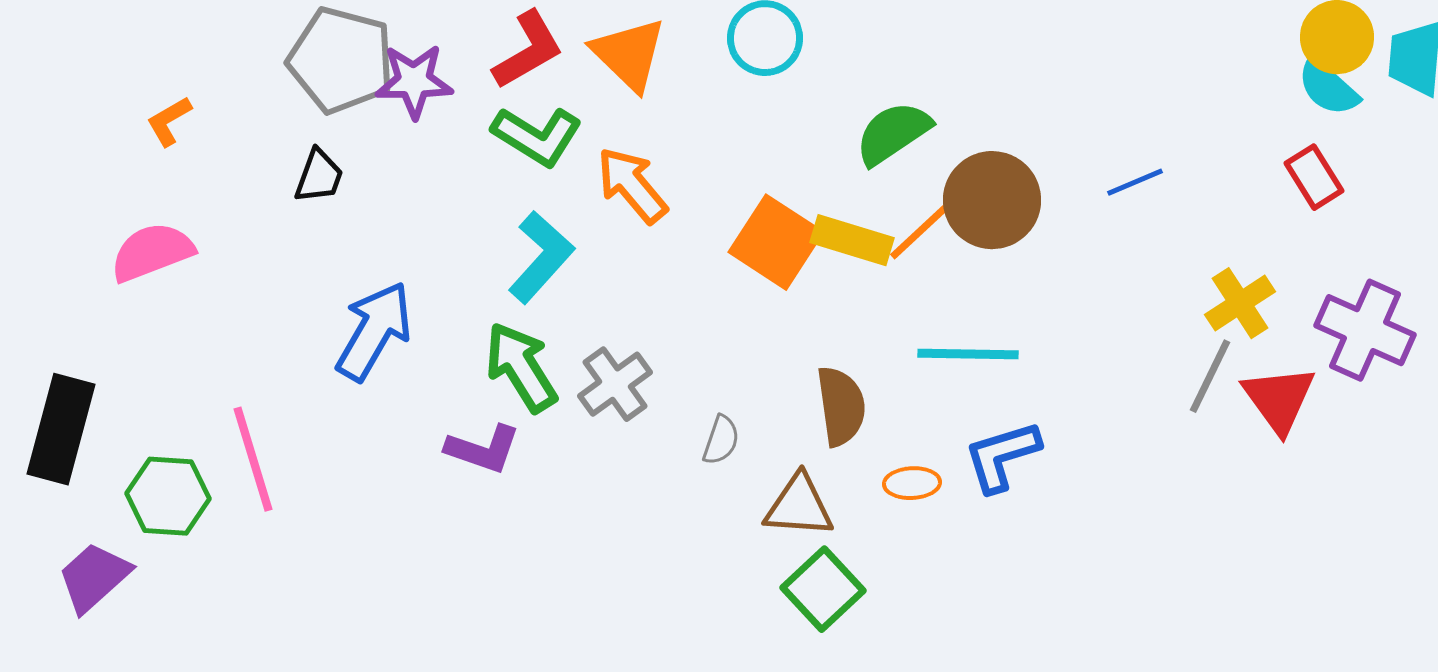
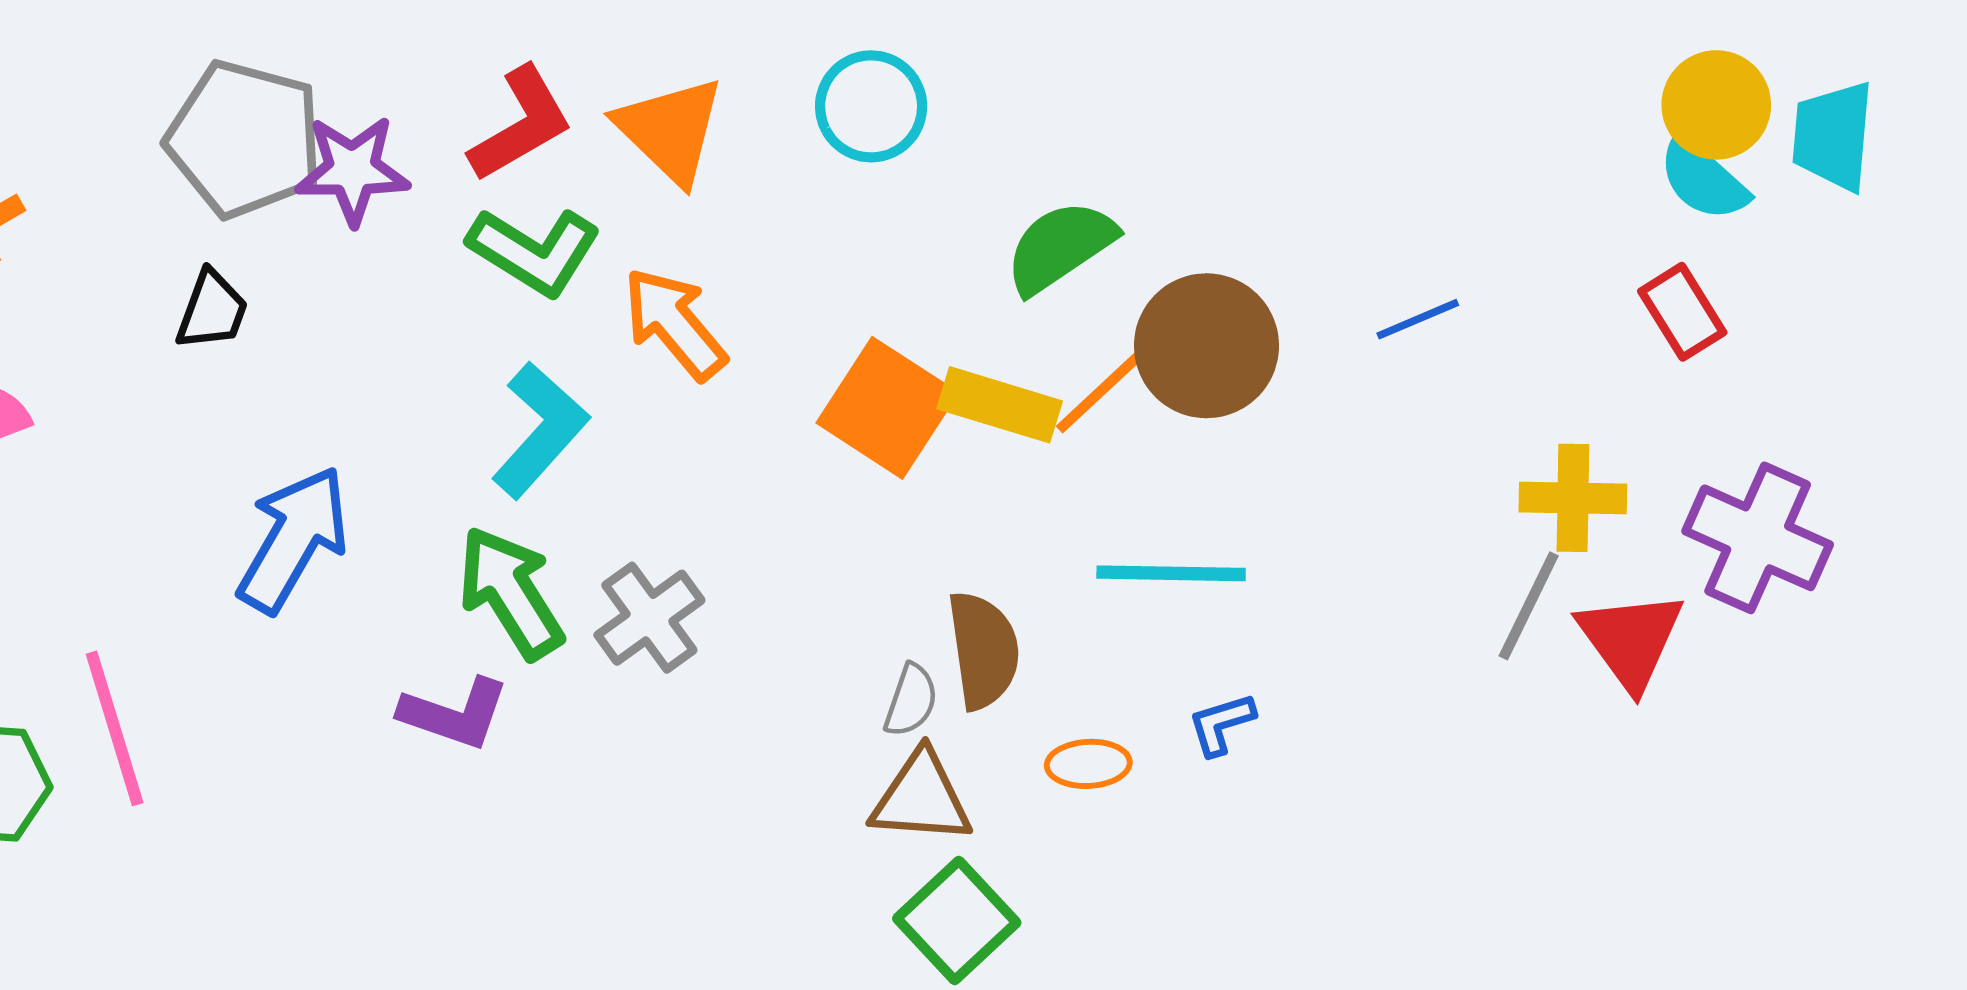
yellow cross: (1240, 303) -> (1573, 498), turned 34
gray semicircle: (721, 440) -> (911, 700), moved
blue L-shape: (1002, 456) -> (1221, 724), size x0.6

